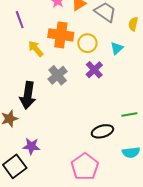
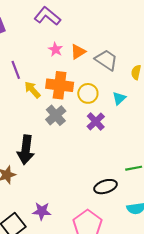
yellow arrow: (36, 49) -> (32, 90), moved
gray cross: (58, 75) -> (56, 115), moved
purple star: (31, 146) -> (42, 211), moved

